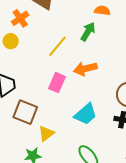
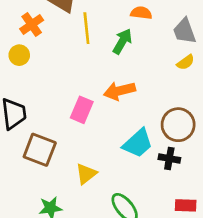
yellow line: (57, 46) -> (86, 28), moved, turned -45
cyan trapezoid: (86, 114) -> (138, 143), moved
yellow triangle: (46, 134) -> (86, 174), moved

